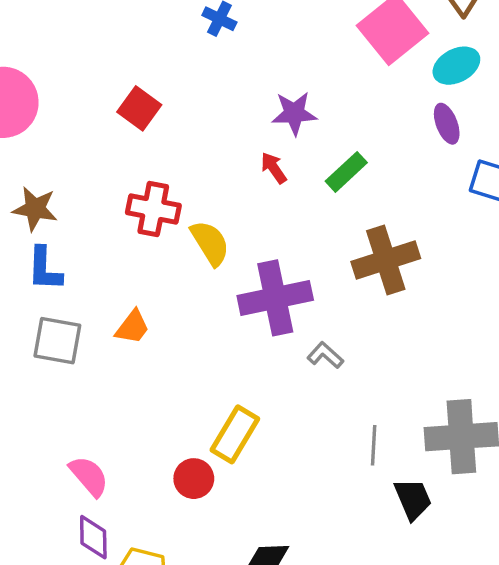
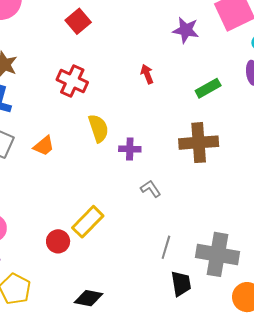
purple star: (294, 113) -> (186, 30), moved
green rectangle: (346, 172) -> (208, 88), moved
yellow semicircle: (210, 243) -> (98, 128), moved
purple cross: (275, 298) -> (130, 149), size x0.5

